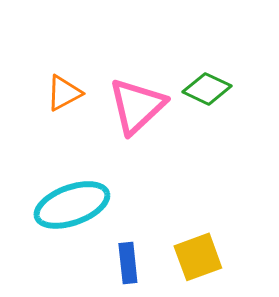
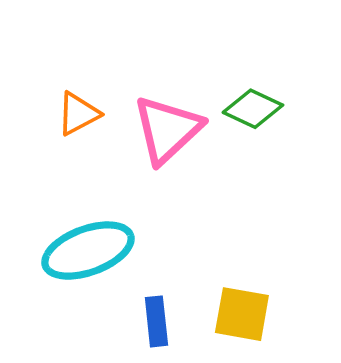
yellow square: (198, 257) -> (242, 314), turned 30

